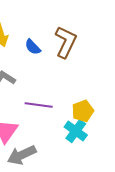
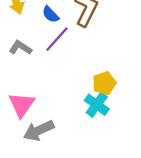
purple line: (39, 105) -> (57, 39), moved, turned -56

